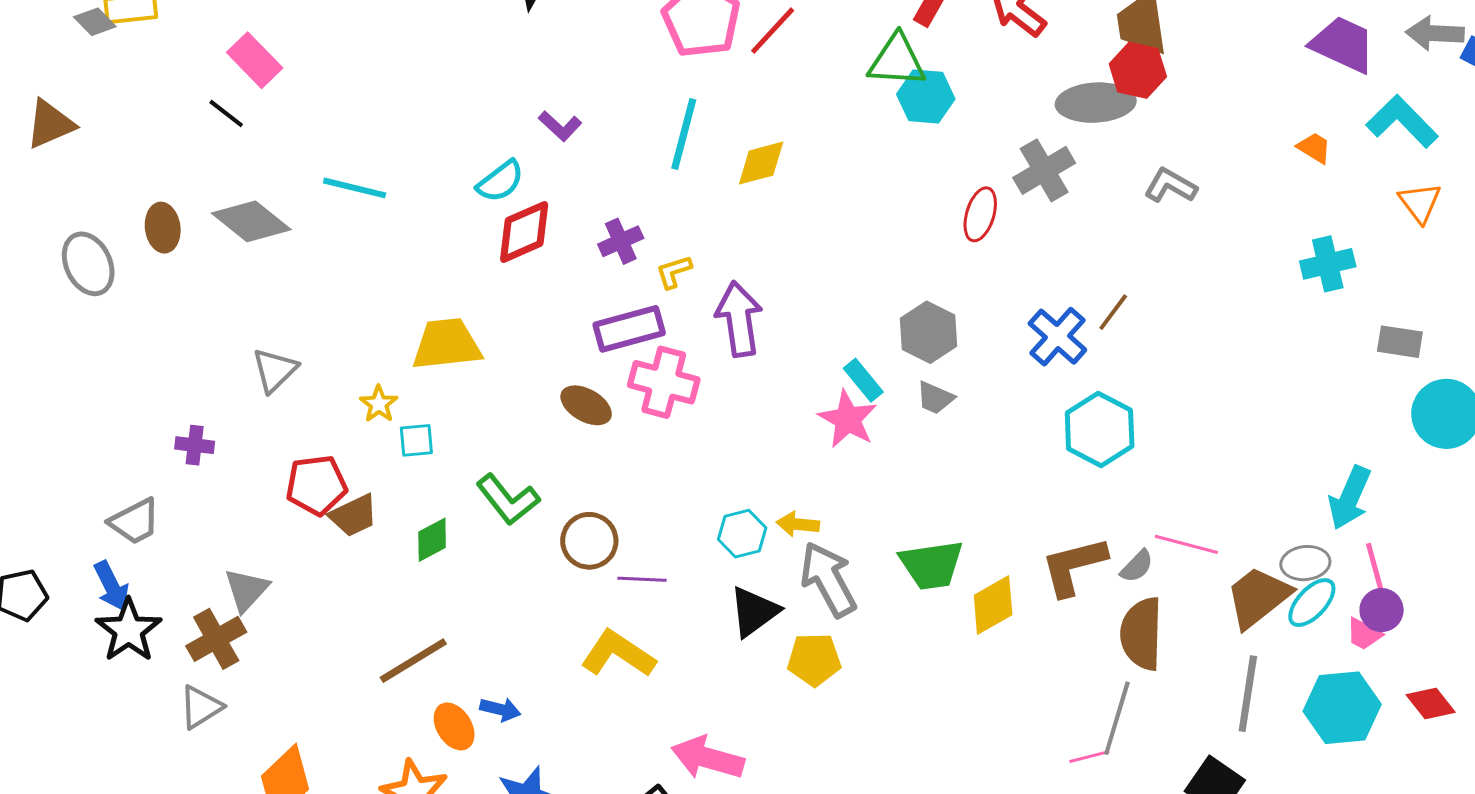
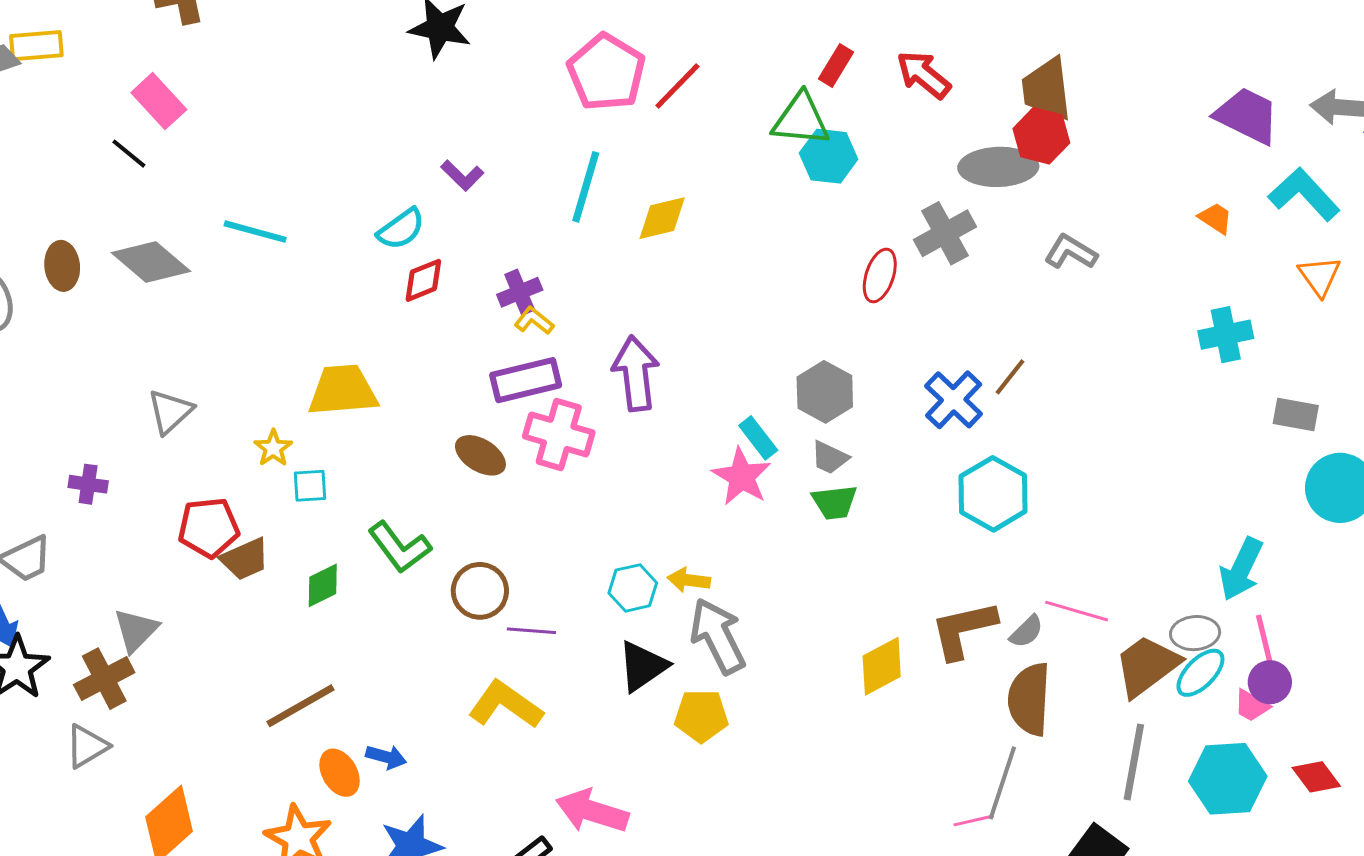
red diamond: (524, 232) -> (423, 280), size x0.7
yellow L-shape: (674, 272) -> (534, 321), moved, turned 54
green trapezoid: (931, 565) -> (835, 502), moved, size x0.7

